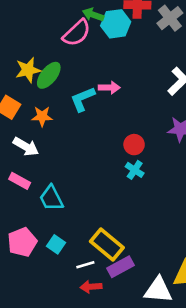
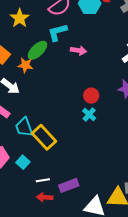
yellow star: (28, 70) -> (20, 18), moved, turned -30
green ellipse: (49, 75) -> (37, 50), moved
cyan L-shape: (83, 99) -> (58, 32), moved
yellow rectangle: (107, 244) -> (44, 137), moved

